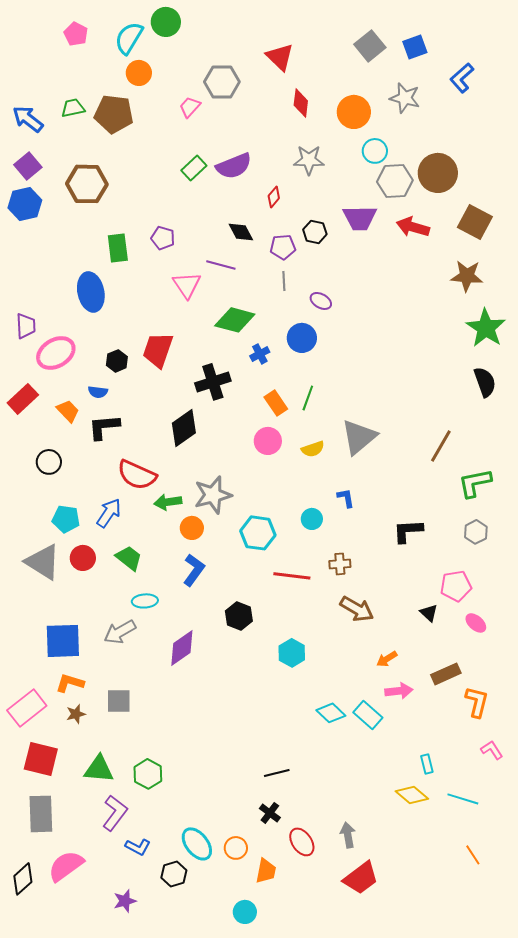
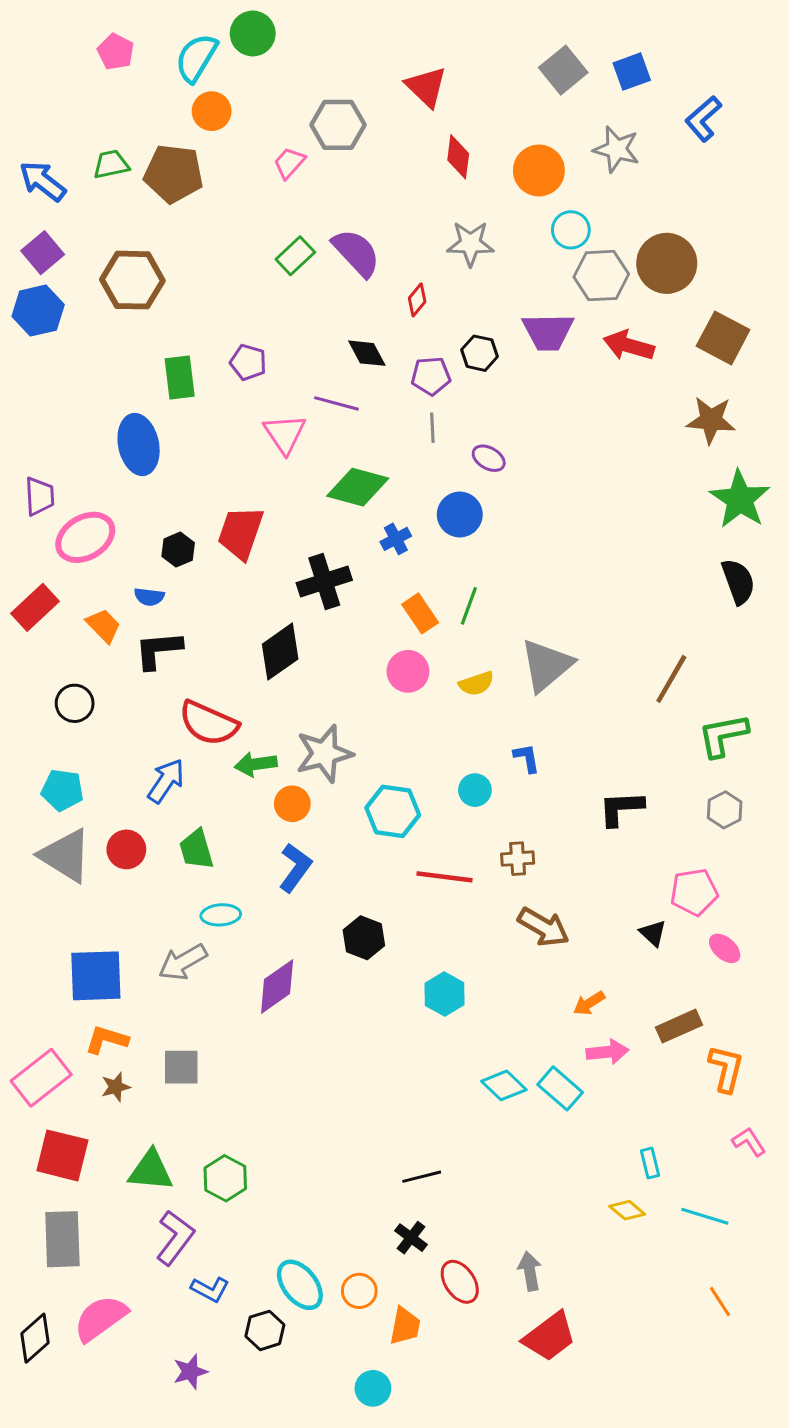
purple semicircle: (234, 166) -> (356, 253), turned -111
cyan pentagon: (66, 519) -> (62, 790), moved
green trapezoid: (129, 558) -> (196, 849), turned -144
yellow diamond: (412, 795) -> (627, 1210), size x0.7

